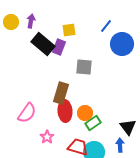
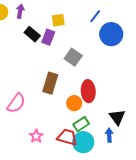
black rectangle: (43, 44) -> (32, 34), size x0.7
gray square: (84, 67) -> (73, 57), turned 30
red ellipse: (65, 111) -> (88, 91), moved
green rectangle: (93, 123) -> (81, 124), moved
pink star: (47, 137) -> (36, 136), moved

